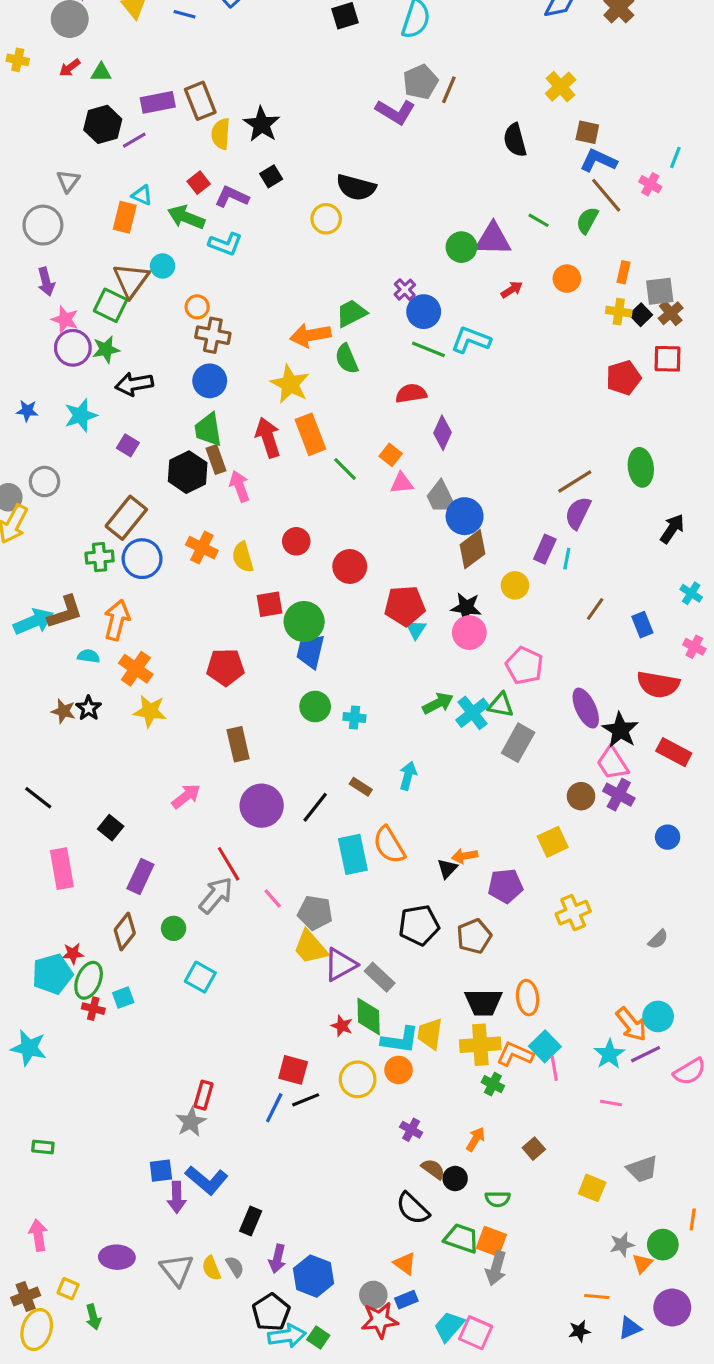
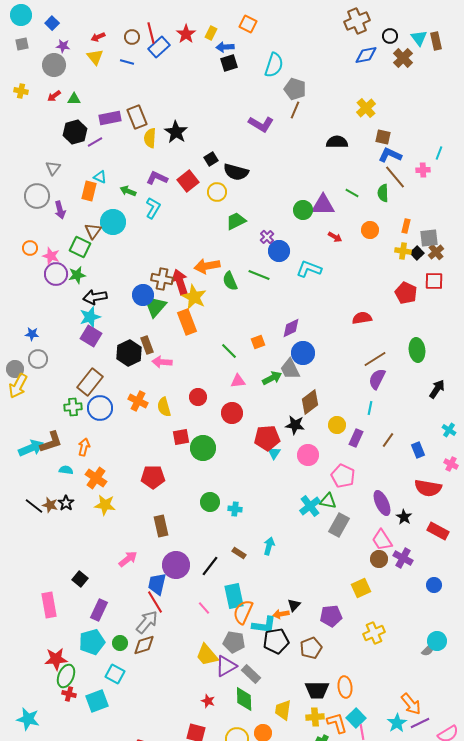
gray pentagon: (421, 82) -> (295, 89), moved, turned -30
black semicircle: (515, 140) -> (337, 142), turned 105
black square: (271, 176) -> (211, 159), moved
red square: (199, 183) -> (188, 181), moved, size x1.5
pink cross: (650, 184) -> (423, 170), turned -32
green arrow: (186, 217) -> (128, 191), size x0.7
green semicircle: (587, 220) -> (383, 193), turned -30
cyan L-shape: (225, 244) -> (153, 208), turned -80
cyan circle: (163, 266) -> (113, 222), size x1.6
brown triangle: (131, 280) -> (93, 231), size x0.7
purple arrow: (46, 282) -> (60, 210), moved
red arrow: (512, 290) -> (335, 237), turned 64
orange circle: (197, 307) -> (30, 248), moved
green trapezoid: (351, 313) -> (236, 221), moved
brown cross: (213, 335) -> (162, 279), moved
green line: (428, 349) -> (259, 275), moved
red pentagon: (623, 378) -> (406, 293), turned -30
red semicircle: (411, 393) -> (362, 318), moved
blue star: (27, 411) -> (32, 334), moved
cyan star: (81, 415) -> (90, 317), moved
green trapezoid: (208, 430) -> (156, 307), moved, turned 50
purple diamond: (443, 433) -> (291, 328), turned 40
orange rectangle: (310, 434) -> (187, 322), moved
red arrow: (268, 437) -> (180, 282), moved
purple square: (128, 445) -> (91, 336), size x1.5
orange square: (391, 455) -> (258, 342), turned 32
pink triangle: (402, 483) -> (238, 381), moved
pink arrow: (240, 486) -> (162, 362), turned -66
blue circle: (465, 516) -> (303, 353), moved
purple rectangle: (545, 549) -> (356, 438), moved
black star: (466, 607) -> (295, 425), moved
orange arrow: (117, 620) -> (84, 447), size x0.7
blue trapezoid: (310, 651) -> (157, 584), moved
green arrow: (438, 703) -> (272, 378), moved
black star: (620, 730) -> (404, 517), size x0.7
pink trapezoid: (612, 763) -> (382, 540), moved
black line: (38, 798) -> (34, 506), moved
orange semicircle: (389, 845) -> (243, 612), moved, turned 55
orange arrow: (465, 856) -> (281, 614), moved
pink line: (273, 898) -> (204, 608), moved
gray pentagon: (315, 913) -> (234, 642), moved
brown diamond: (125, 931) -> (144, 645), moved, turned 35
red star: (73, 954) -> (56, 659), size x1.6
cyan pentagon: (52, 974) -> (92, 642), moved
cyan square: (200, 977) -> (115, 674), moved
cyan square: (123, 998) -> (97, 701), moved, size x1.6
cyan circle: (658, 1016) -> (437, 641), moved
red star: (342, 1026) -> (208, 701), moved
cyan L-shape: (400, 1040) -> (264, 625), moved
yellow cross: (480, 1045) -> (315, 717), size x0.7
orange L-shape: (515, 1054) -> (337, 723), turned 50

